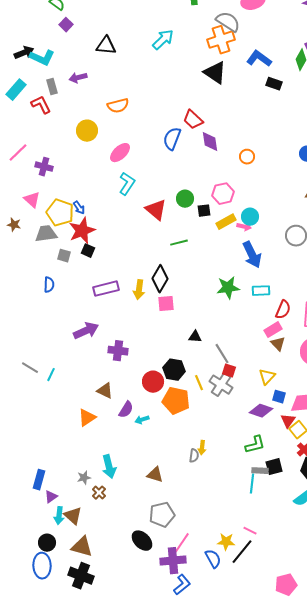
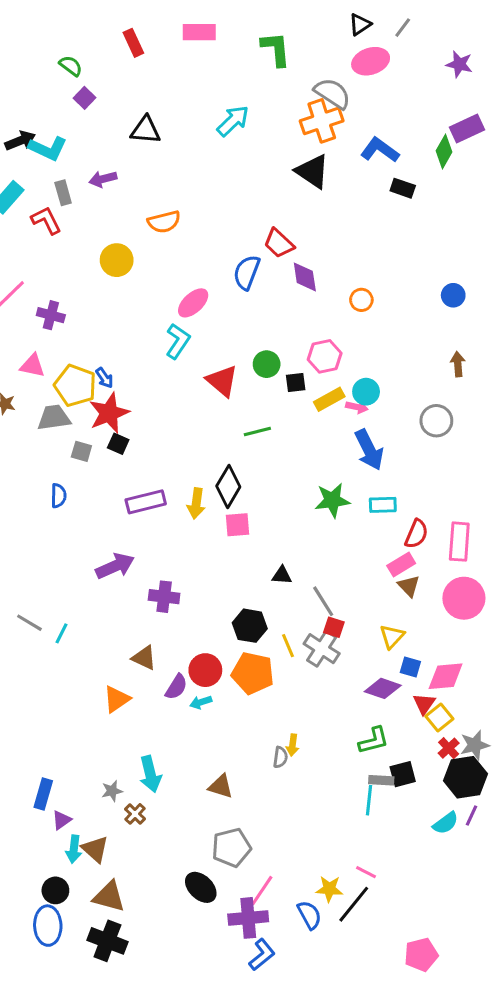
pink ellipse: (120, 153) -> (193, 303), moved
pink triangle: (32, 200) -> (32, 366), turned -30
red circle: (153, 382) -> (205, 670), moved

